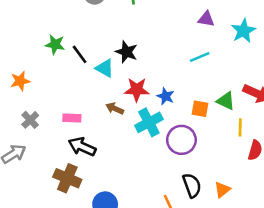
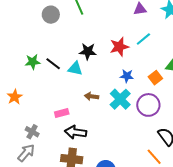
red star: (137, 90) -> (119, 47), moved
orange square: (200, 109) -> (155, 78), turned -32
gray cross: (30, 120) -> (32, 132), moved

